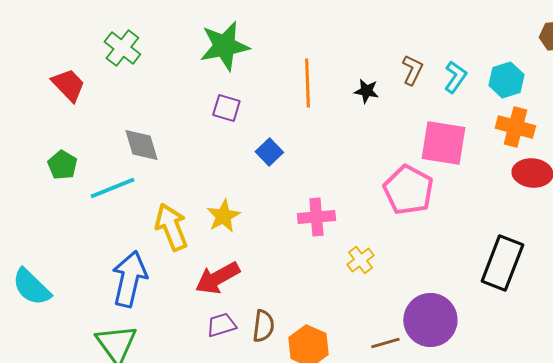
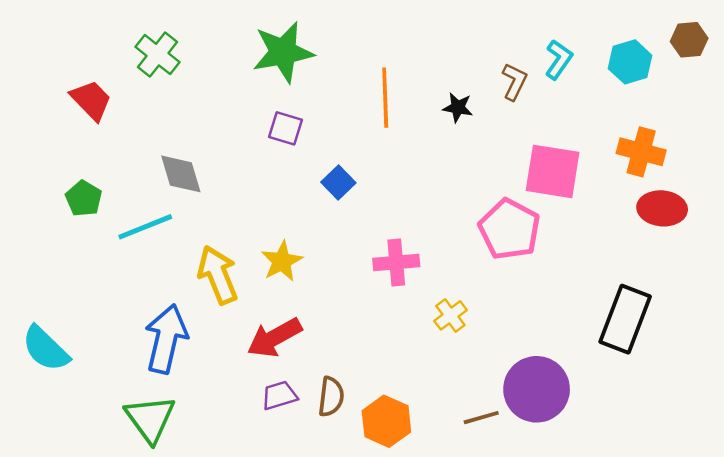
cyan L-shape: (455, 77) -> (559, 59), moved
cyan hexagon: (506, 80) -> (630, 62), moved

